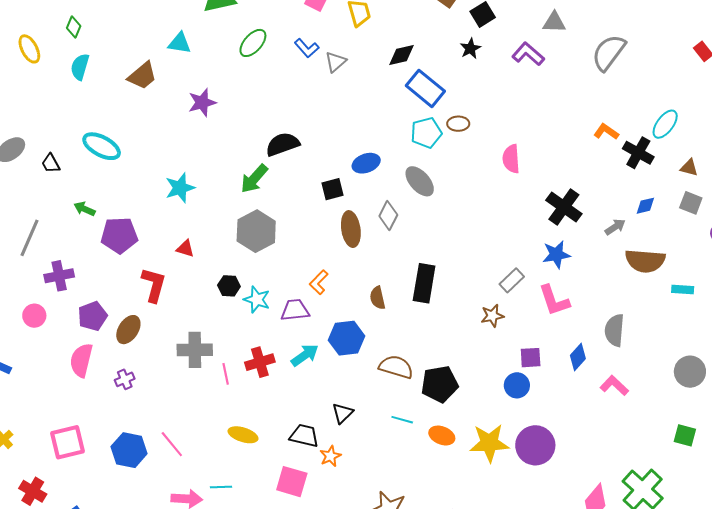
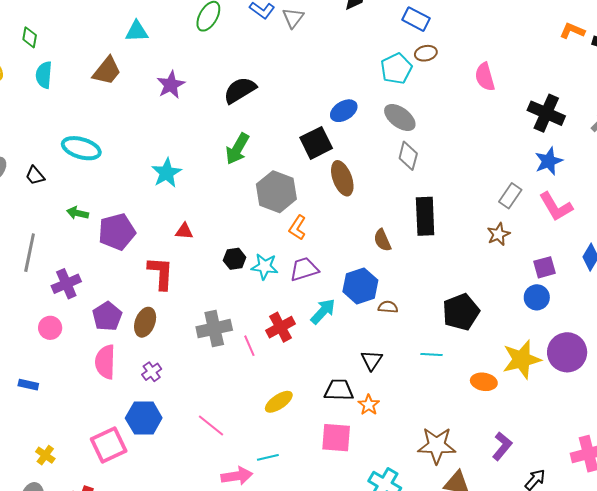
blue rectangle: (425, 88) -> (416, 19), moved, size x0.7
black semicircle: (283, 144) -> (240, 90), moved
black square: (333, 189) -> (316, 143), size x1.4
gray diamond: (388, 215) -> (408, 156), moved
gray hexagon: (256, 231) -> (276, 192), moved
orange L-shape: (319, 282) -> (297, 228), moved
brown semicircle: (396, 367) -> (388, 307), moved, size x0.6
yellow ellipse: (243, 435) -> (279, 402), turned -40
orange ellipse: (442, 436) -> (484, 382), moved
blue hexagon: (129, 450) -> (144, 418), moved

